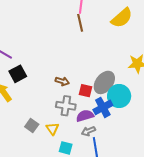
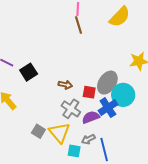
black square: (18, 74) -> (29, 72), moved
gray cross: (66, 106) -> (71, 109), turned 30
yellow triangle: (52, 129) -> (59, 133), size x1.6
gray arrow: (88, 131) -> (88, 139), moved

